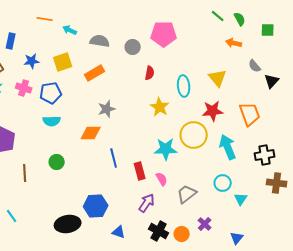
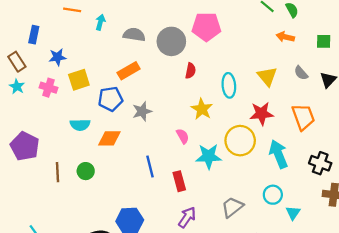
cyan arrow: (70, 30) -> (100, 22), turned 80
green square: (268, 30) -> (324, 41), moved
gray circle: (133, 47) -> (171, 41), size x1.6
yellow square: (63, 62) -> (79, 80), moved
gray semicircle: (255, 66) -> (301, 73), moved
blue pentagon: (51, 93) -> (110, 99), moved
orange diamond: (91, 133) -> (109, 138), moved
black cross: (265, 155) -> (320, 163), turned 30
brown line: (25, 173) -> (57, 172), moved
pink semicircle: (162, 179) -> (183, 136), moved

